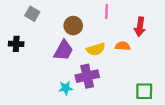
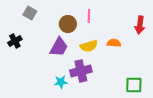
pink line: (107, 12) -> (89, 16), moved
red arrow: (140, 27) -> (140, 25), moved
black cross: (16, 44) -> (15, 41), turned -32

